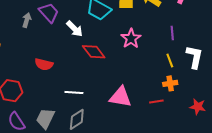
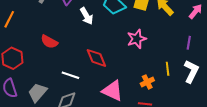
purple line: (172, 33) -> (189, 43), moved
red diamond: (94, 52) -> (96, 58), moved
orange cross: (170, 83) -> (147, 82), moved, turned -32

